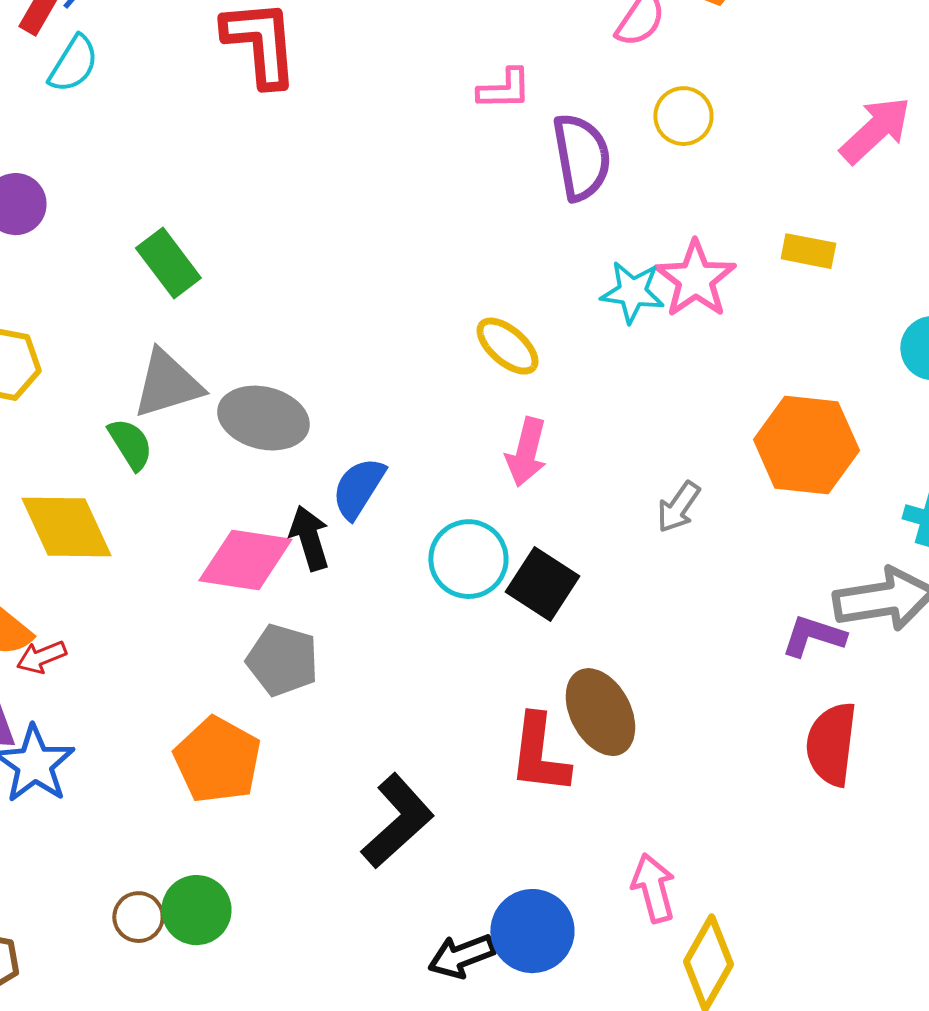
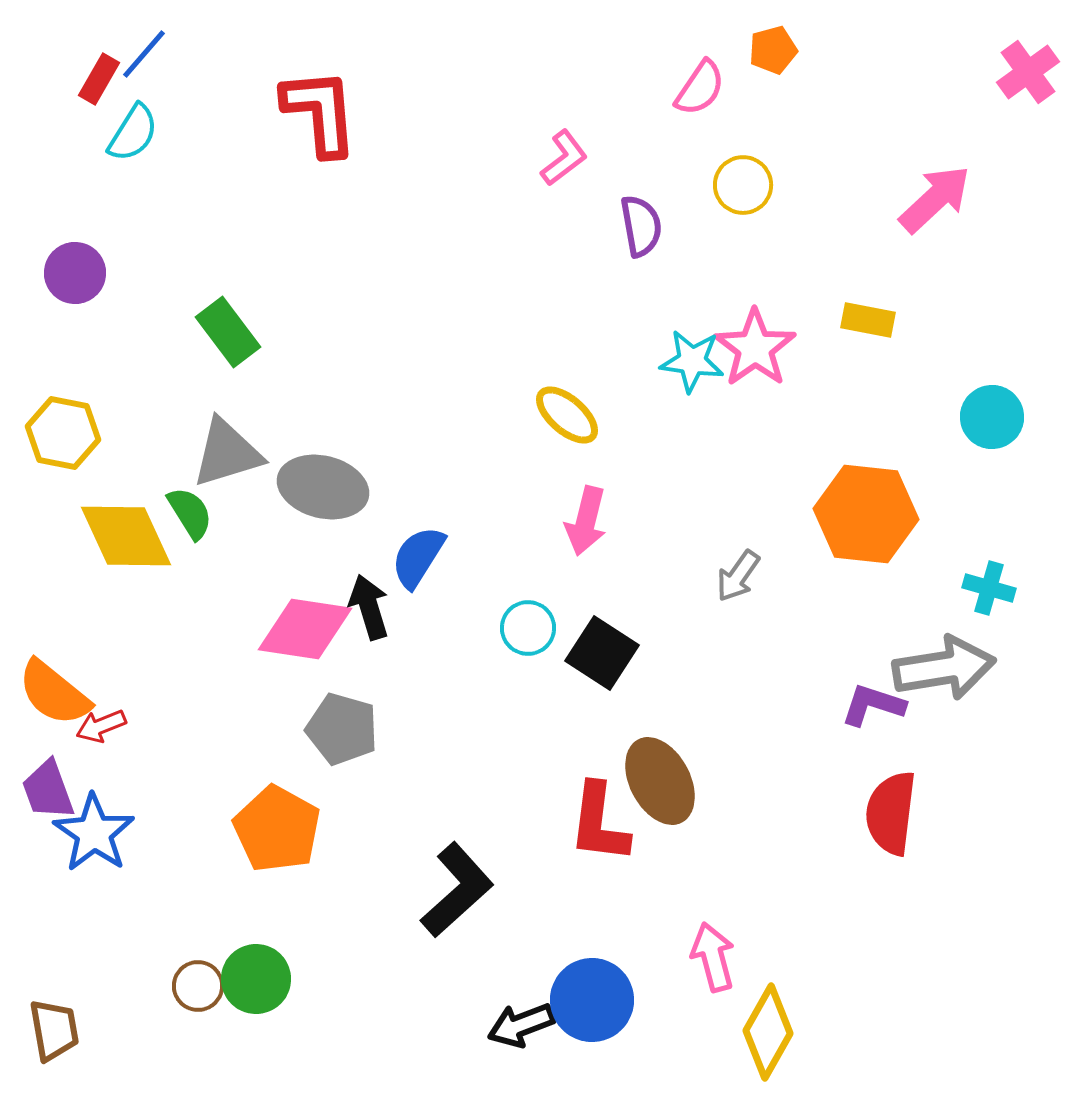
pink L-shape: (504, 89) -> (564, 158), turned -36
purple semicircle: (581, 157) -> (641, 226), size x0.7
yellow diamond: (66, 527) -> (126, 536), moved
cyan circle: (468, 559) -> (528, 628), size x0.7

